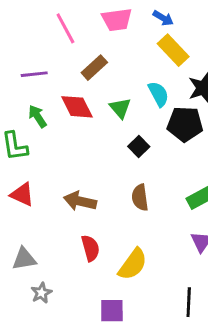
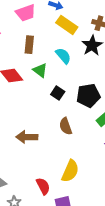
brown rectangle: (94, 68) -> (29, 45), moved, turned -30
black pentagon: (185, 124) -> (88, 96), moved
red semicircle: (90, 248) -> (43, 186), moved

